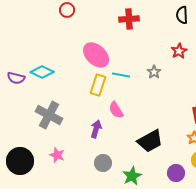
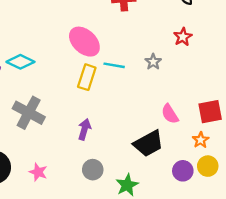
pink semicircle: (116, 110) -> (170, 114), moved
pink star: (57, 155) -> (38, 172), moved
purple circle: (176, 173) -> (183, 171), moved

